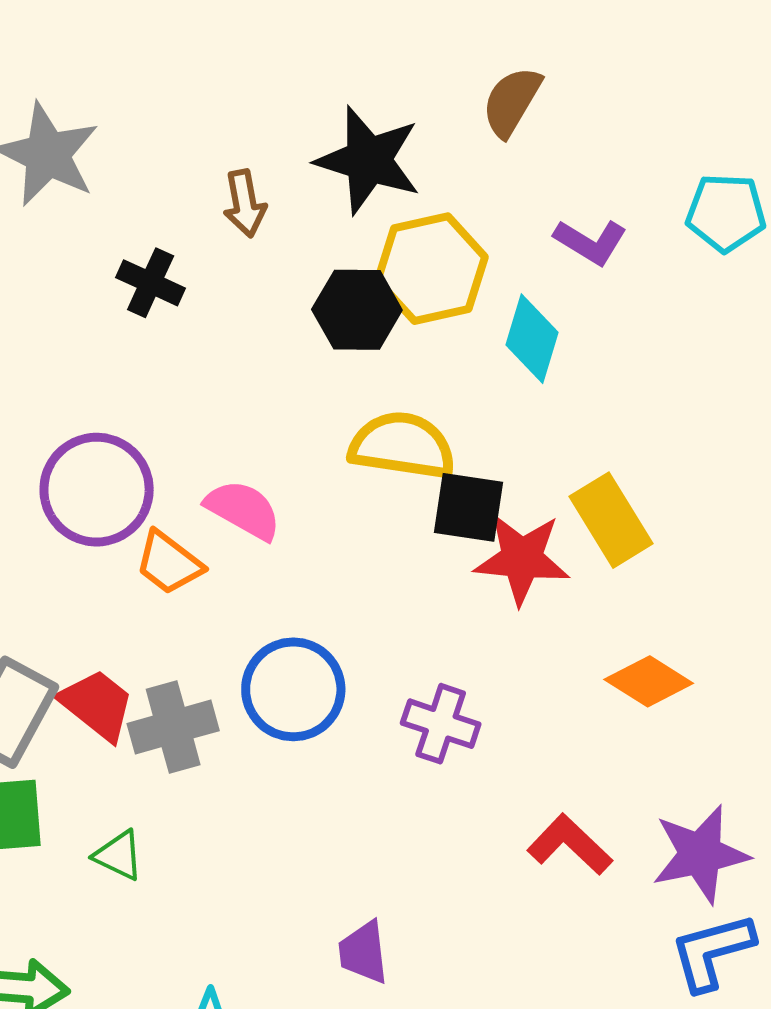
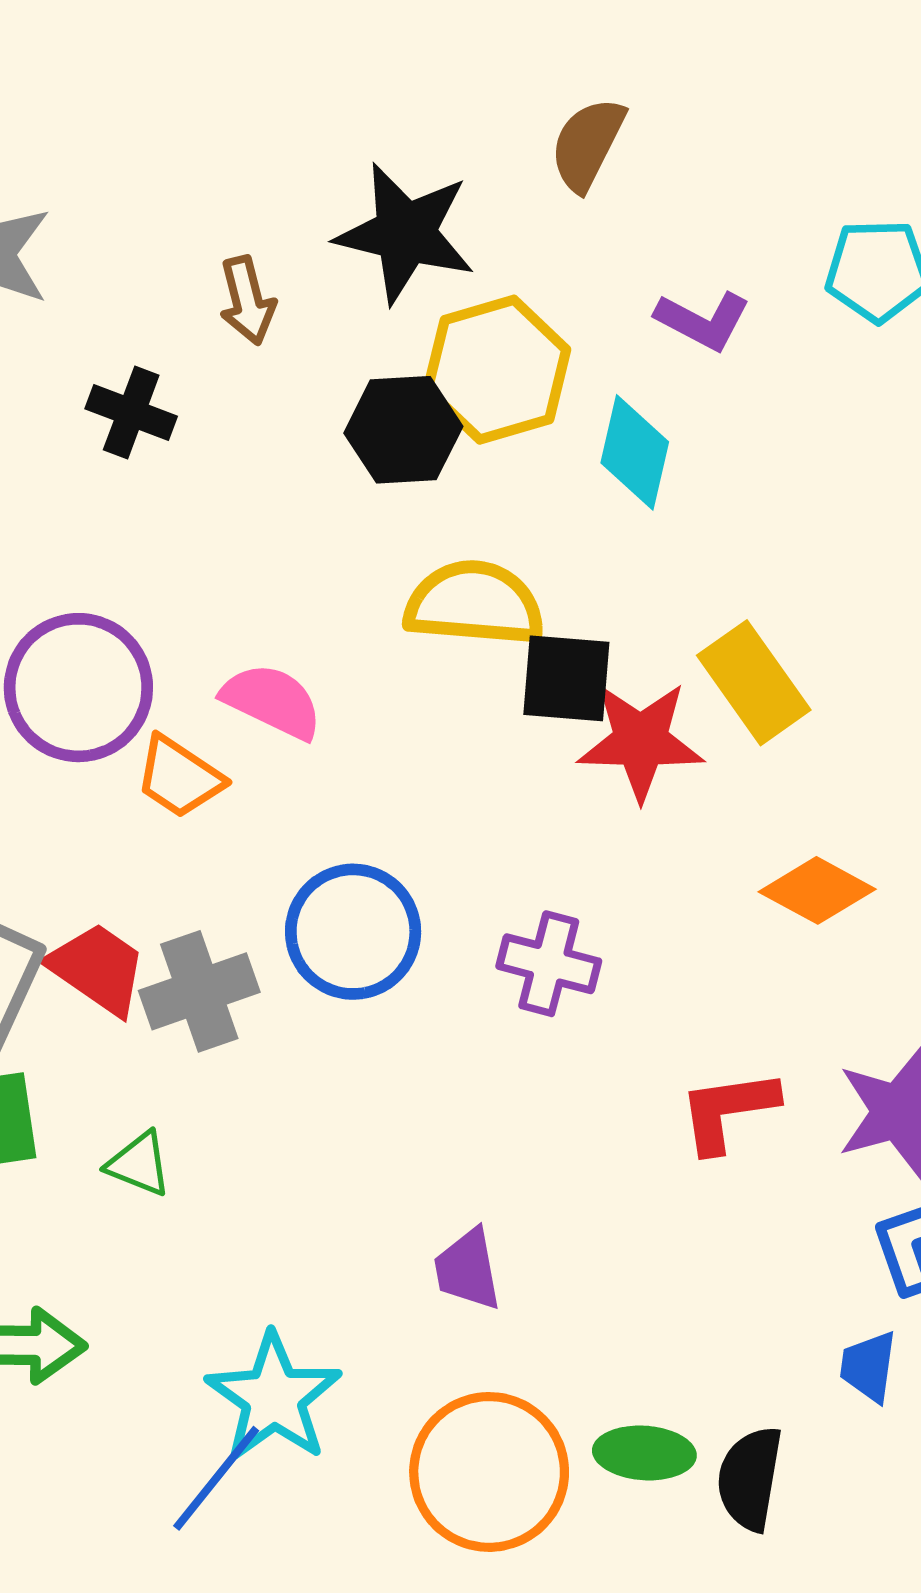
red L-shape: (570, 845) -> (728, 1111), turned -48

